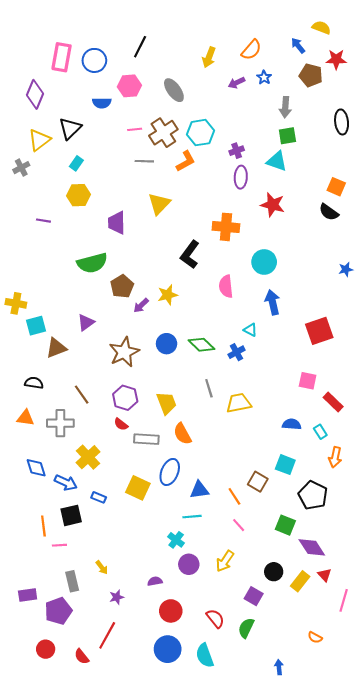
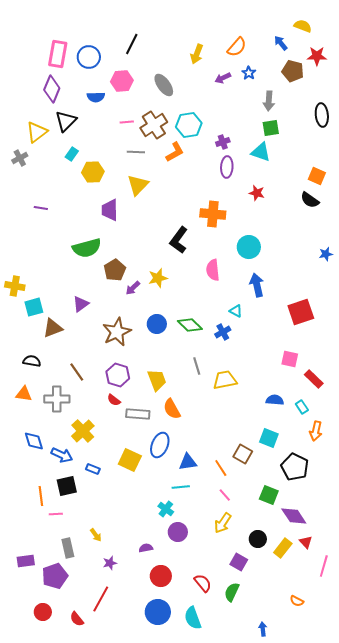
purple diamond: (35, 94) -> (52, 89), moved
yellow hexagon: (78, 195) -> (93, 172), moved
yellow triangle: (159, 204) -> (138, 185), moved
red star: (273, 205) -> (257, 193), size x0.7
yellow arrow: (225, 561) -> (223, 523), moved

